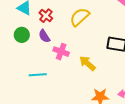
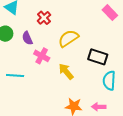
red cross: (46, 16) -> (44, 18), moved
yellow semicircle: (80, 17) -> (68, 38), moved

